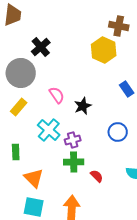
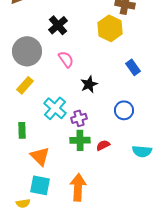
black cross: (41, 47) -> (58, 25), moved
pink semicircle: (57, 95) -> (66, 59), moved
red semicircle: (97, 176) -> (103, 145), moved, turned -72

